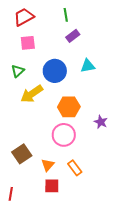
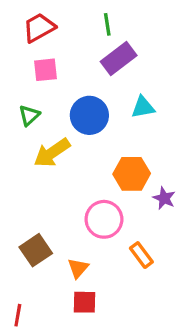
purple rectangle: (73, 36) -> (119, 58), size x1.5
orange hexagon: (69, 107) -> (132, 174), moved
orange rectangle: (75, 168) -> (141, 255), moved

